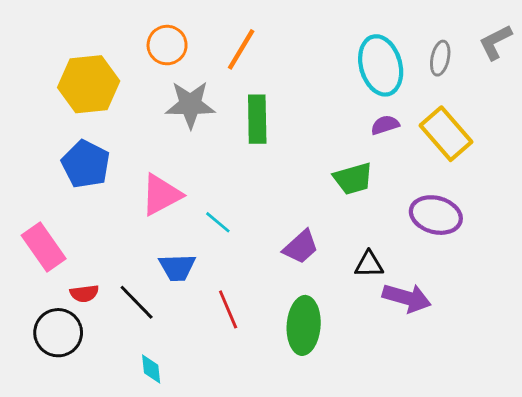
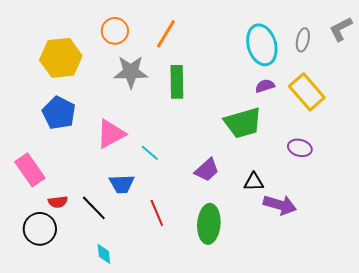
green trapezoid: (353, 179) -> (243, 123), size x1.4
purple ellipse: (436, 215) -> (300, 148), size x0.7

